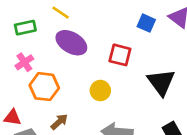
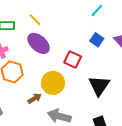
yellow circle: (100, 91) -> (53, 83), size x1.5
brown arrow: (59, 122) -> (35, 98), moved

